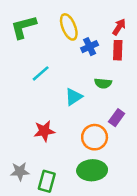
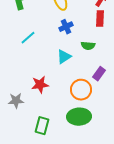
blue cross: (90, 47) -> (66, 27), moved
cyan line: (41, 73) -> (28, 38), moved
gray star: (20, 171) -> (16, 101), moved

